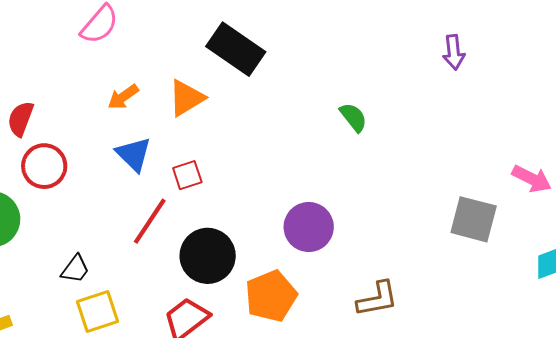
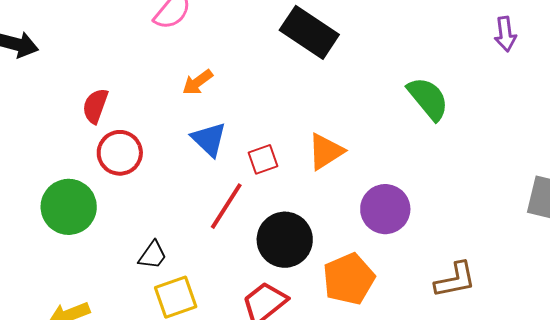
purple arrow: (454, 52) -> (505, 34), moved
orange triangle: (186, 98) -> (326, 151), moved
green semicircle: (353, 117) -> (428, 99), size x1.5

